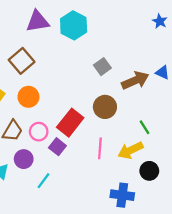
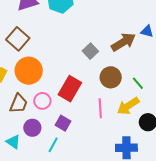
gray square: (102, 67) -> (90, 51), moved
orange circle: (28, 97) -> (29, 71), size x1.4
brown circle: (105, 107) -> (111, 77), moved
purple square: (57, 147) -> (63, 123), moved

